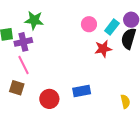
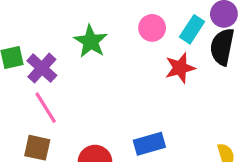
green star: (34, 20) -> (91, 41), moved, turned 30
purple cross: (23, 42) -> (42, 68), turned -30

